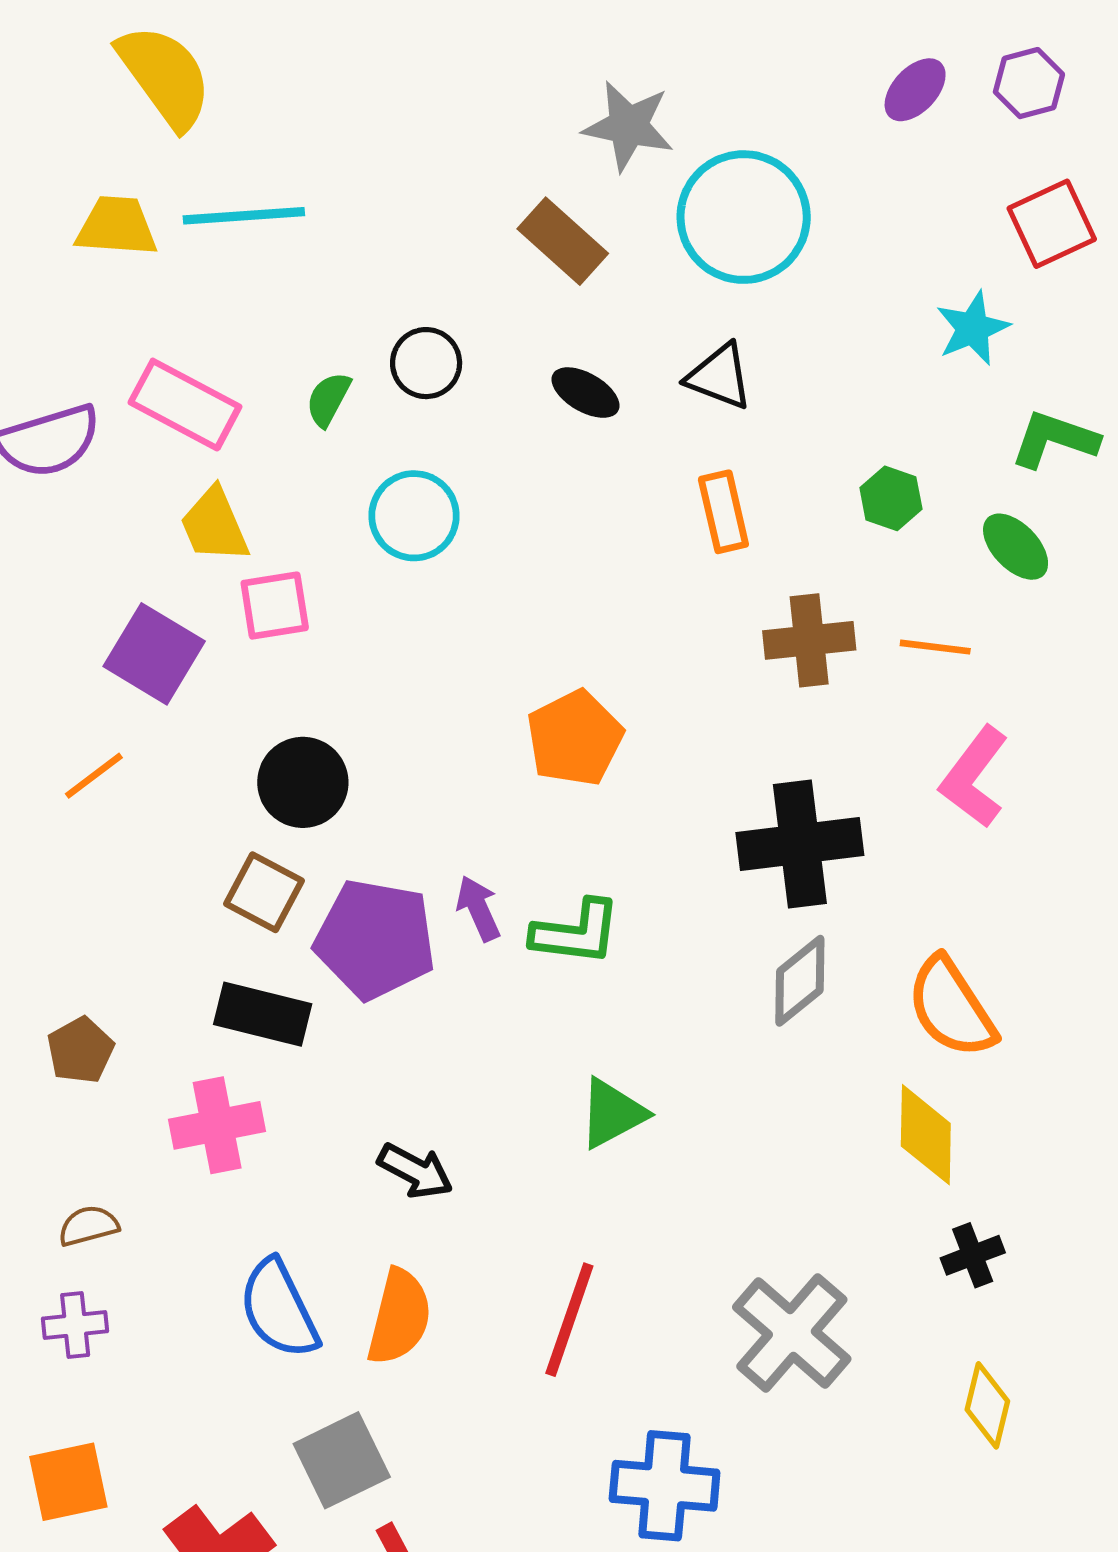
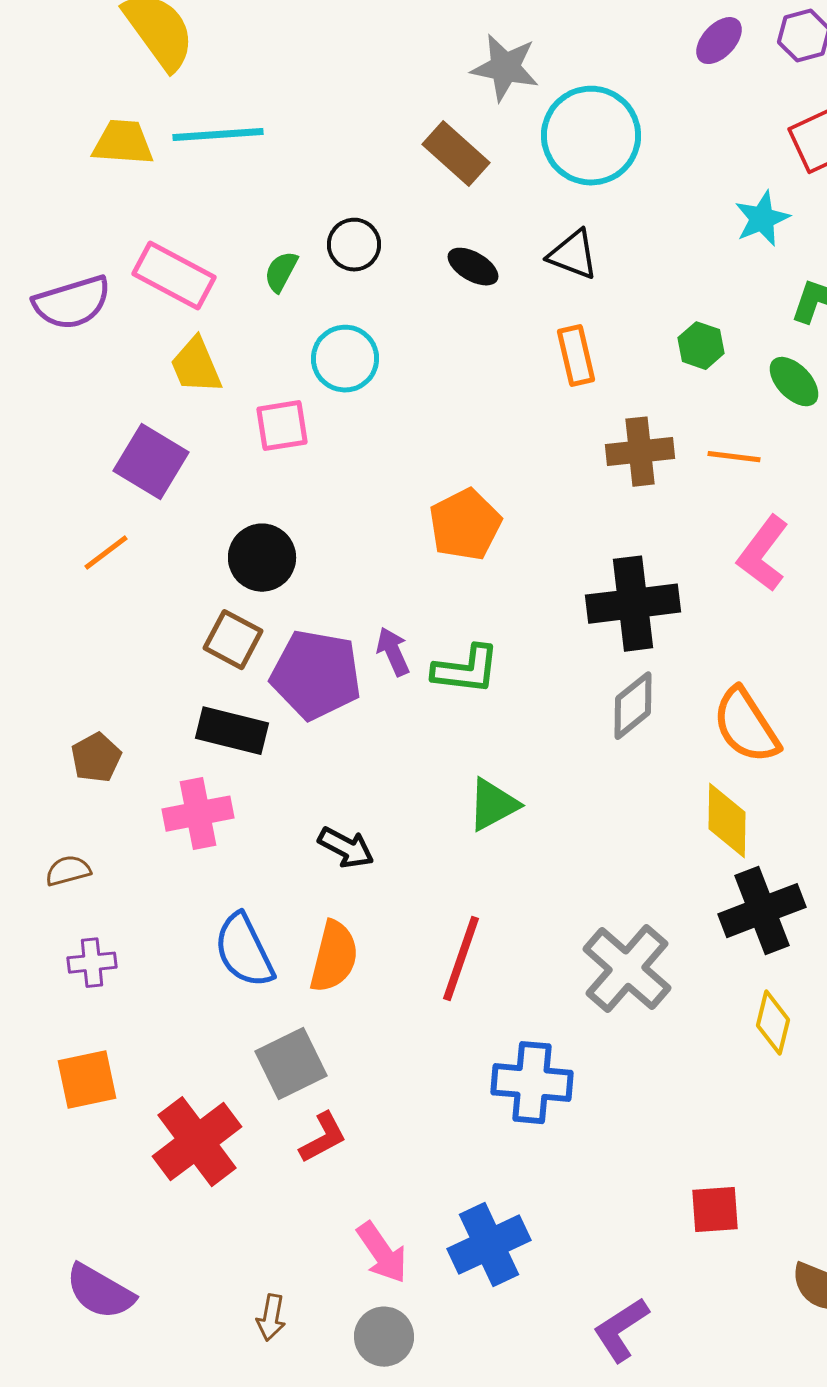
pink square: (275, 606) -> (282, 426), moved
brown semicircle: (88, 1226) -> (68, 871), moved
black cross: (973, 1255) -> (762, 911), size x1.8

